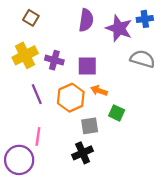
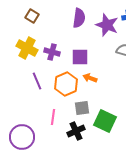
yellow cross: (25, 55) -> (27, 48), turned -35
green square: (117, 113) -> (105, 121), moved, size x1.6
pink line: (38, 136) -> (53, 117), moved

